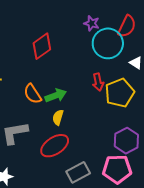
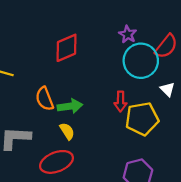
yellow semicircle: (58, 117) -> (67, 131), turned 119

